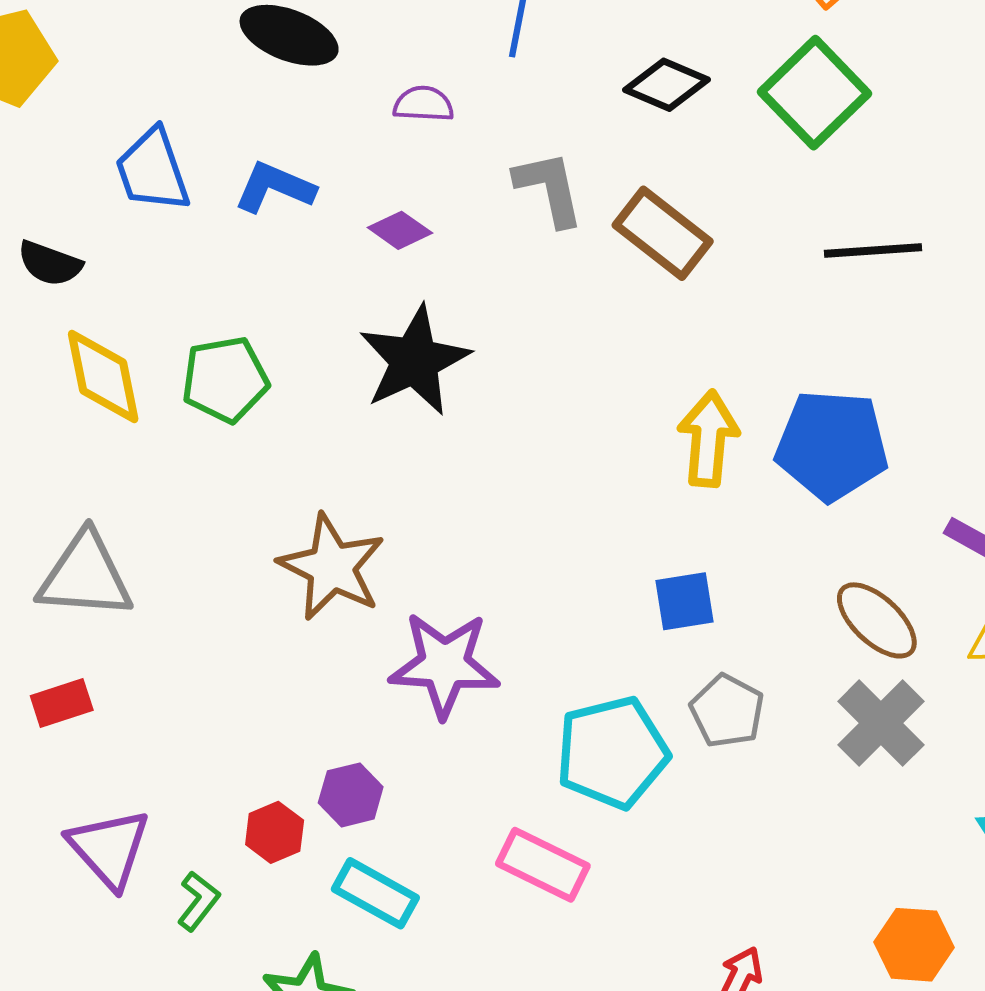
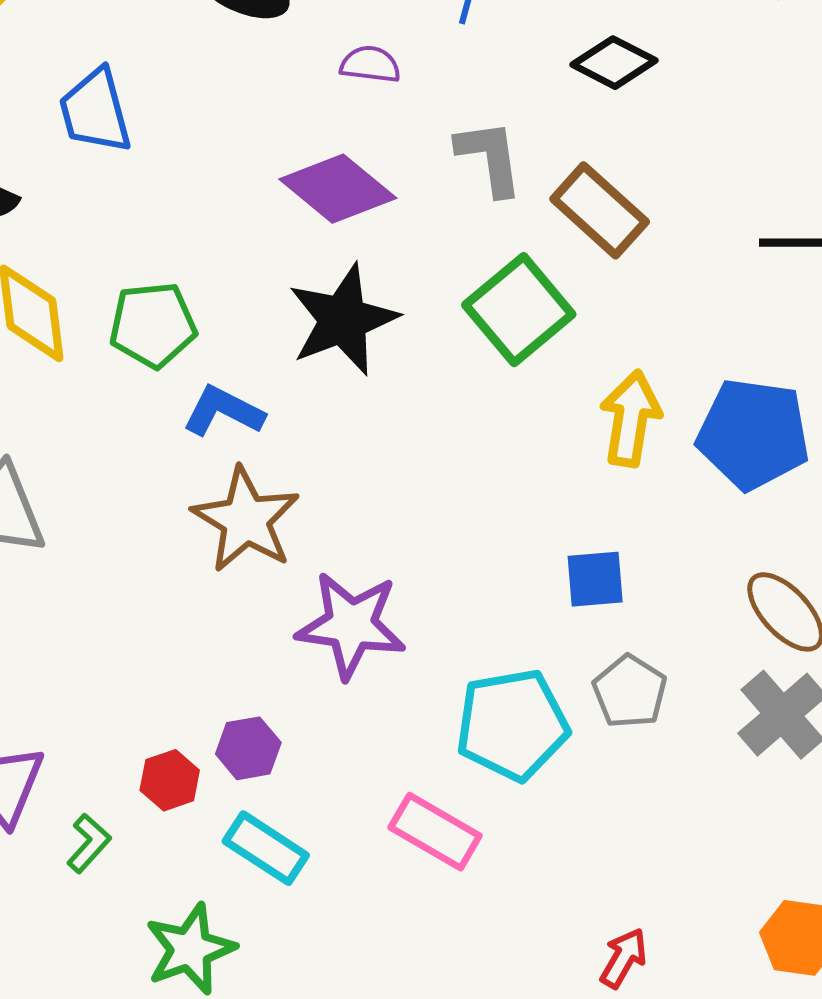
green square: (815, 93) -> (519, 310), moved
blue L-shape: (275, 187) -> (223, 411), moved
purple diamond: (400, 230) -> (338, 189), size x1.8

